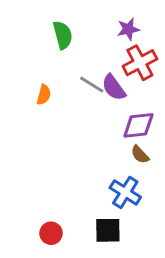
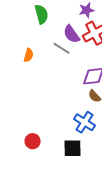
purple semicircle: (114, 87) -> (72, 34), moved
red circle: (51, 233) -> (33, 141), moved

